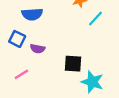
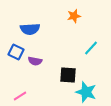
cyan line: (96, 19) -> (91, 48), moved
pink line: (21, 74) -> (20, 96), moved

